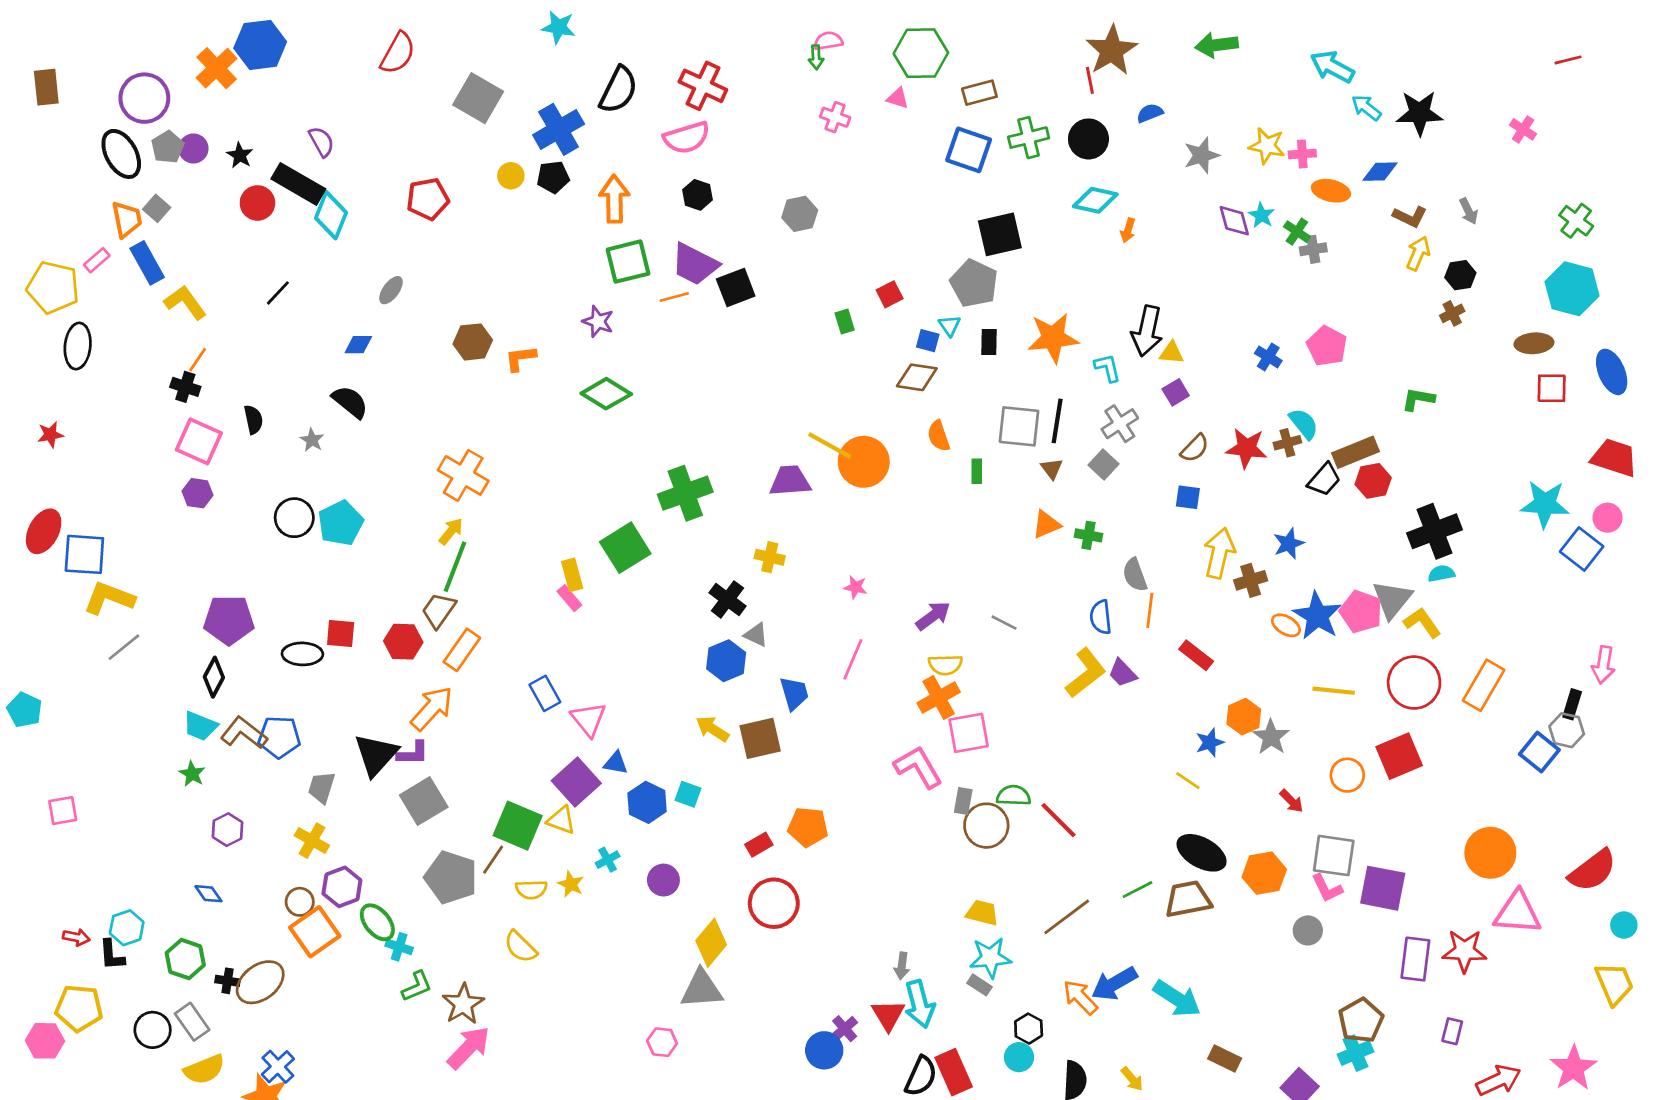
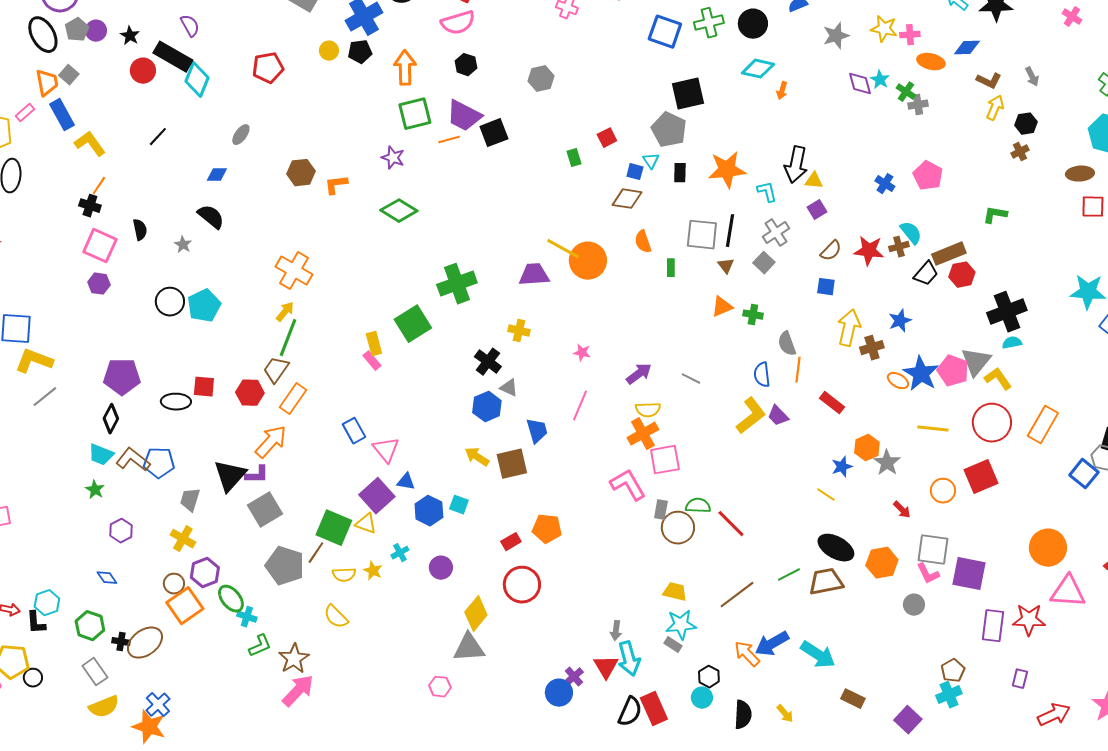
brown pentagon: (1361, 1020) -> (953, 671), size x0.7
black circle: (153, 1030) -> (33, 678), moved, size x0.7

